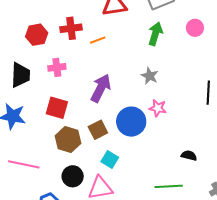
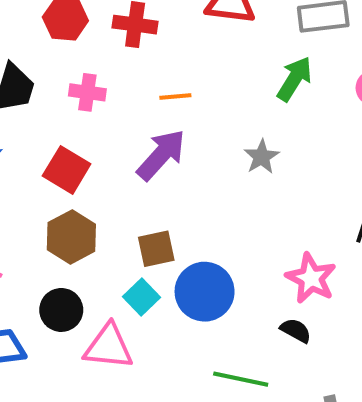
orange line: (98, 40) -> (175, 97), moved
pink star: (158, 108) -> (311, 278), moved, size x1.4
blue circle: (131, 122) -> (205, 292), moved
brown square: (98, 130) -> (156, 249), moved

